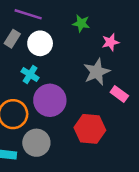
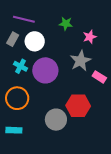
cyan cross: (30, 75) -> (20, 66), moved
purple circle: (50, 100) -> (45, 70), moved
gray circle: (36, 143) -> (56, 120), moved

